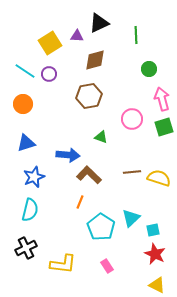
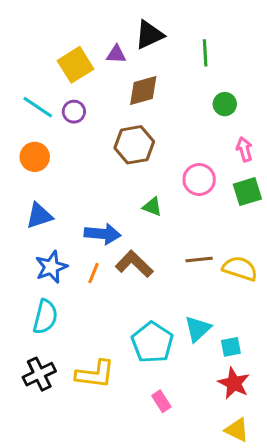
pink arrow: (162, 99) -> (244, 149), size x0.7
orange line: (80, 202) -> (94, 273), moved
yellow L-shape: (63, 264) -> (95, 374), moved

